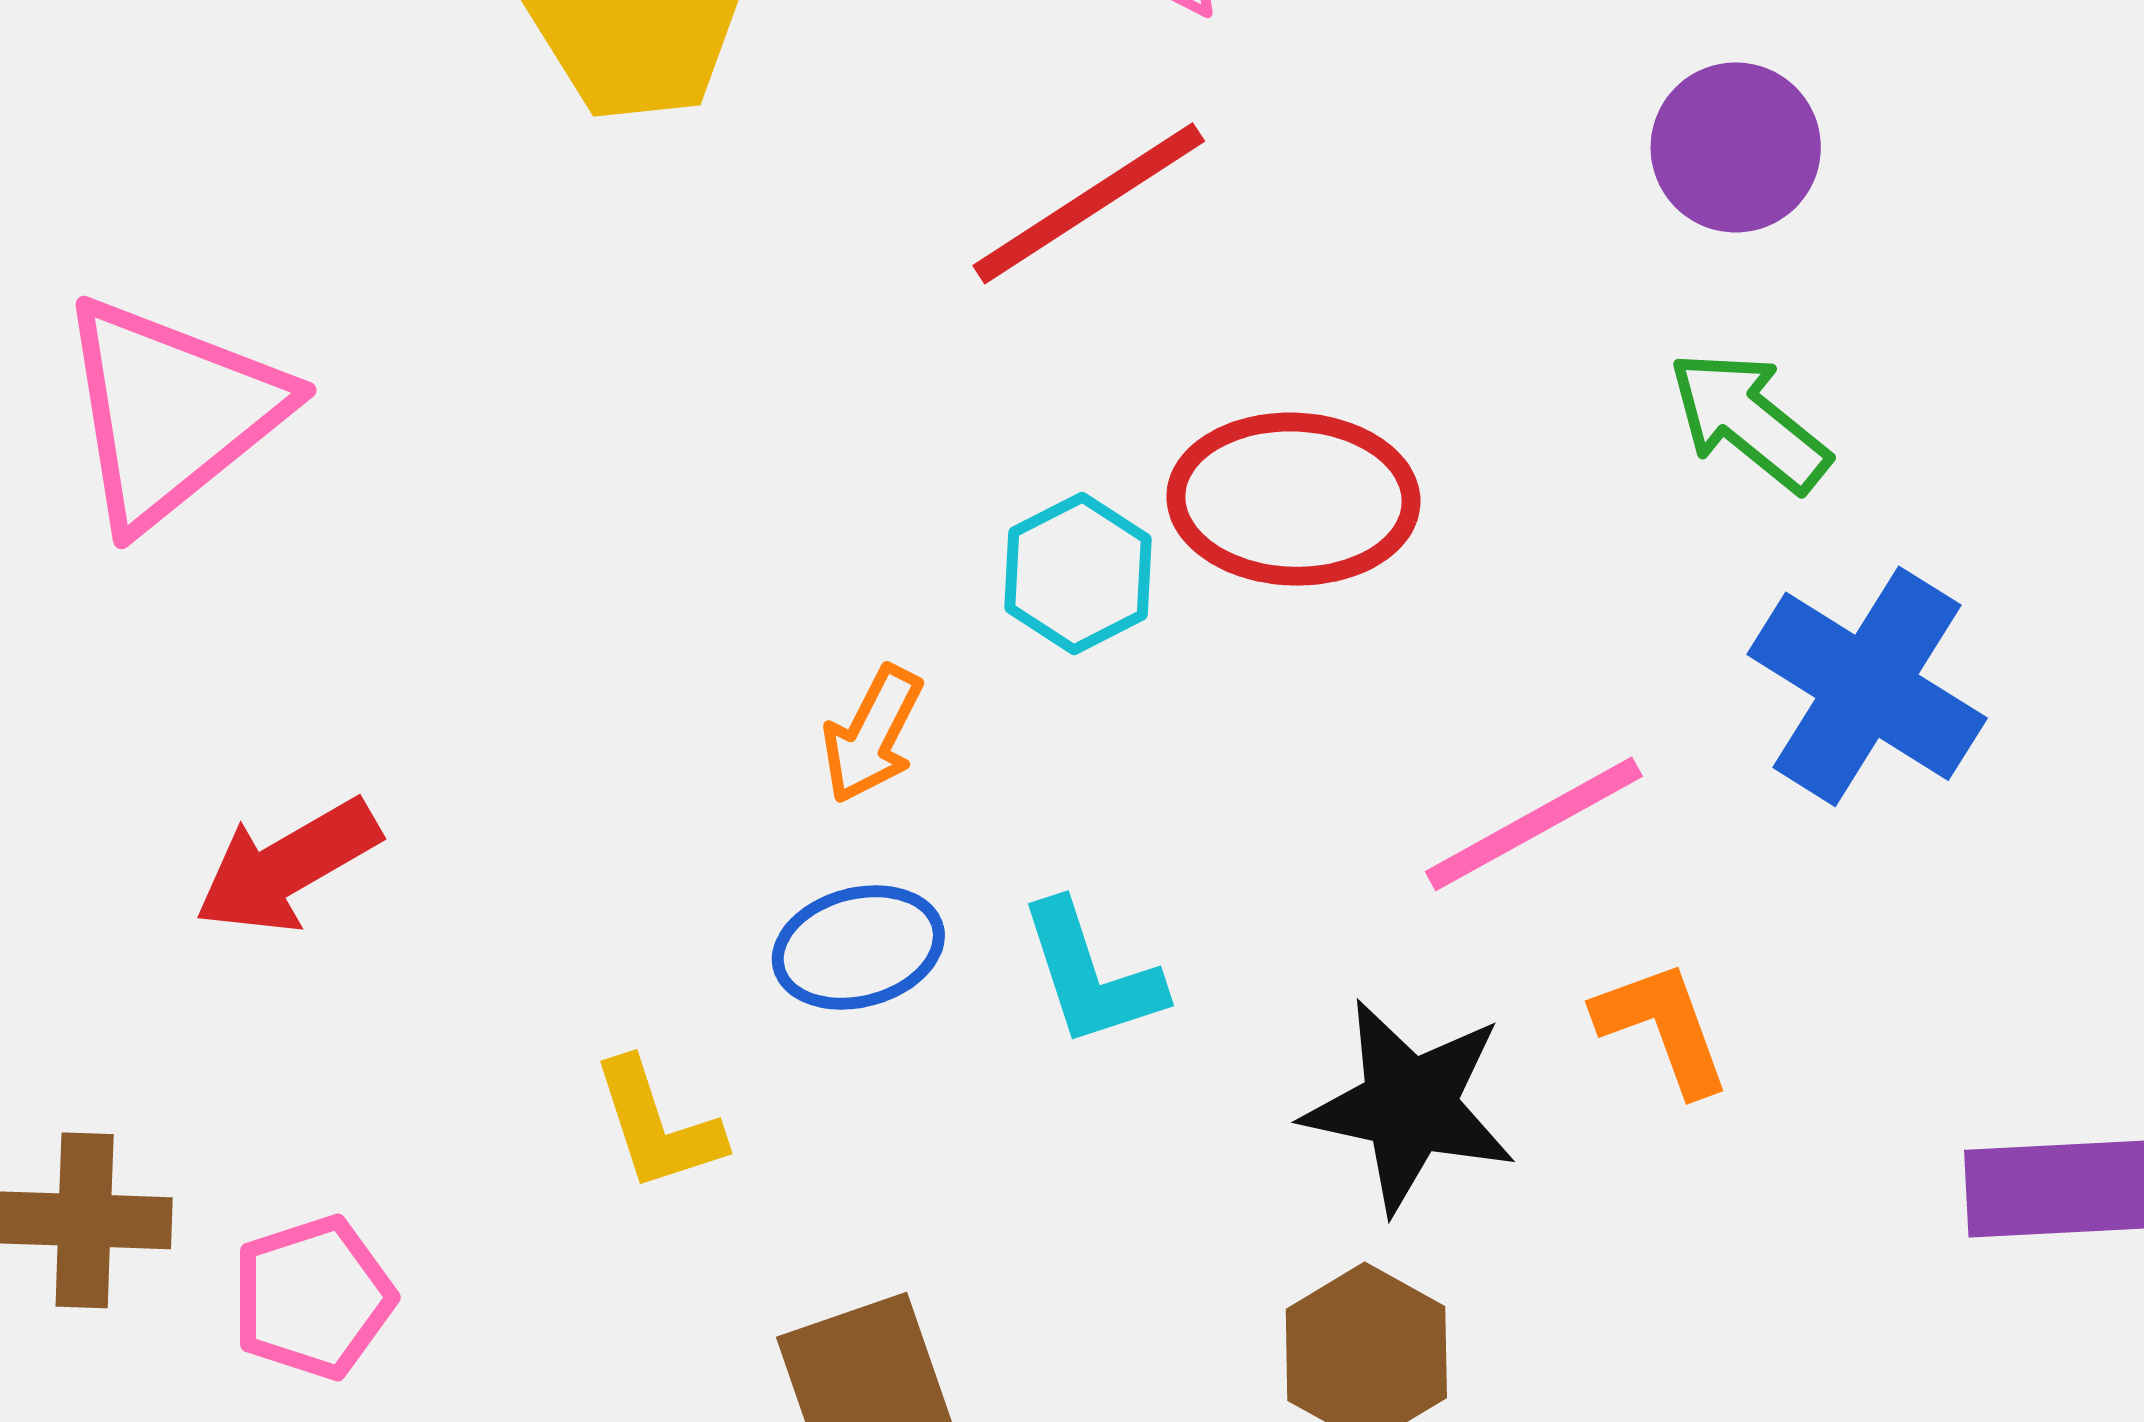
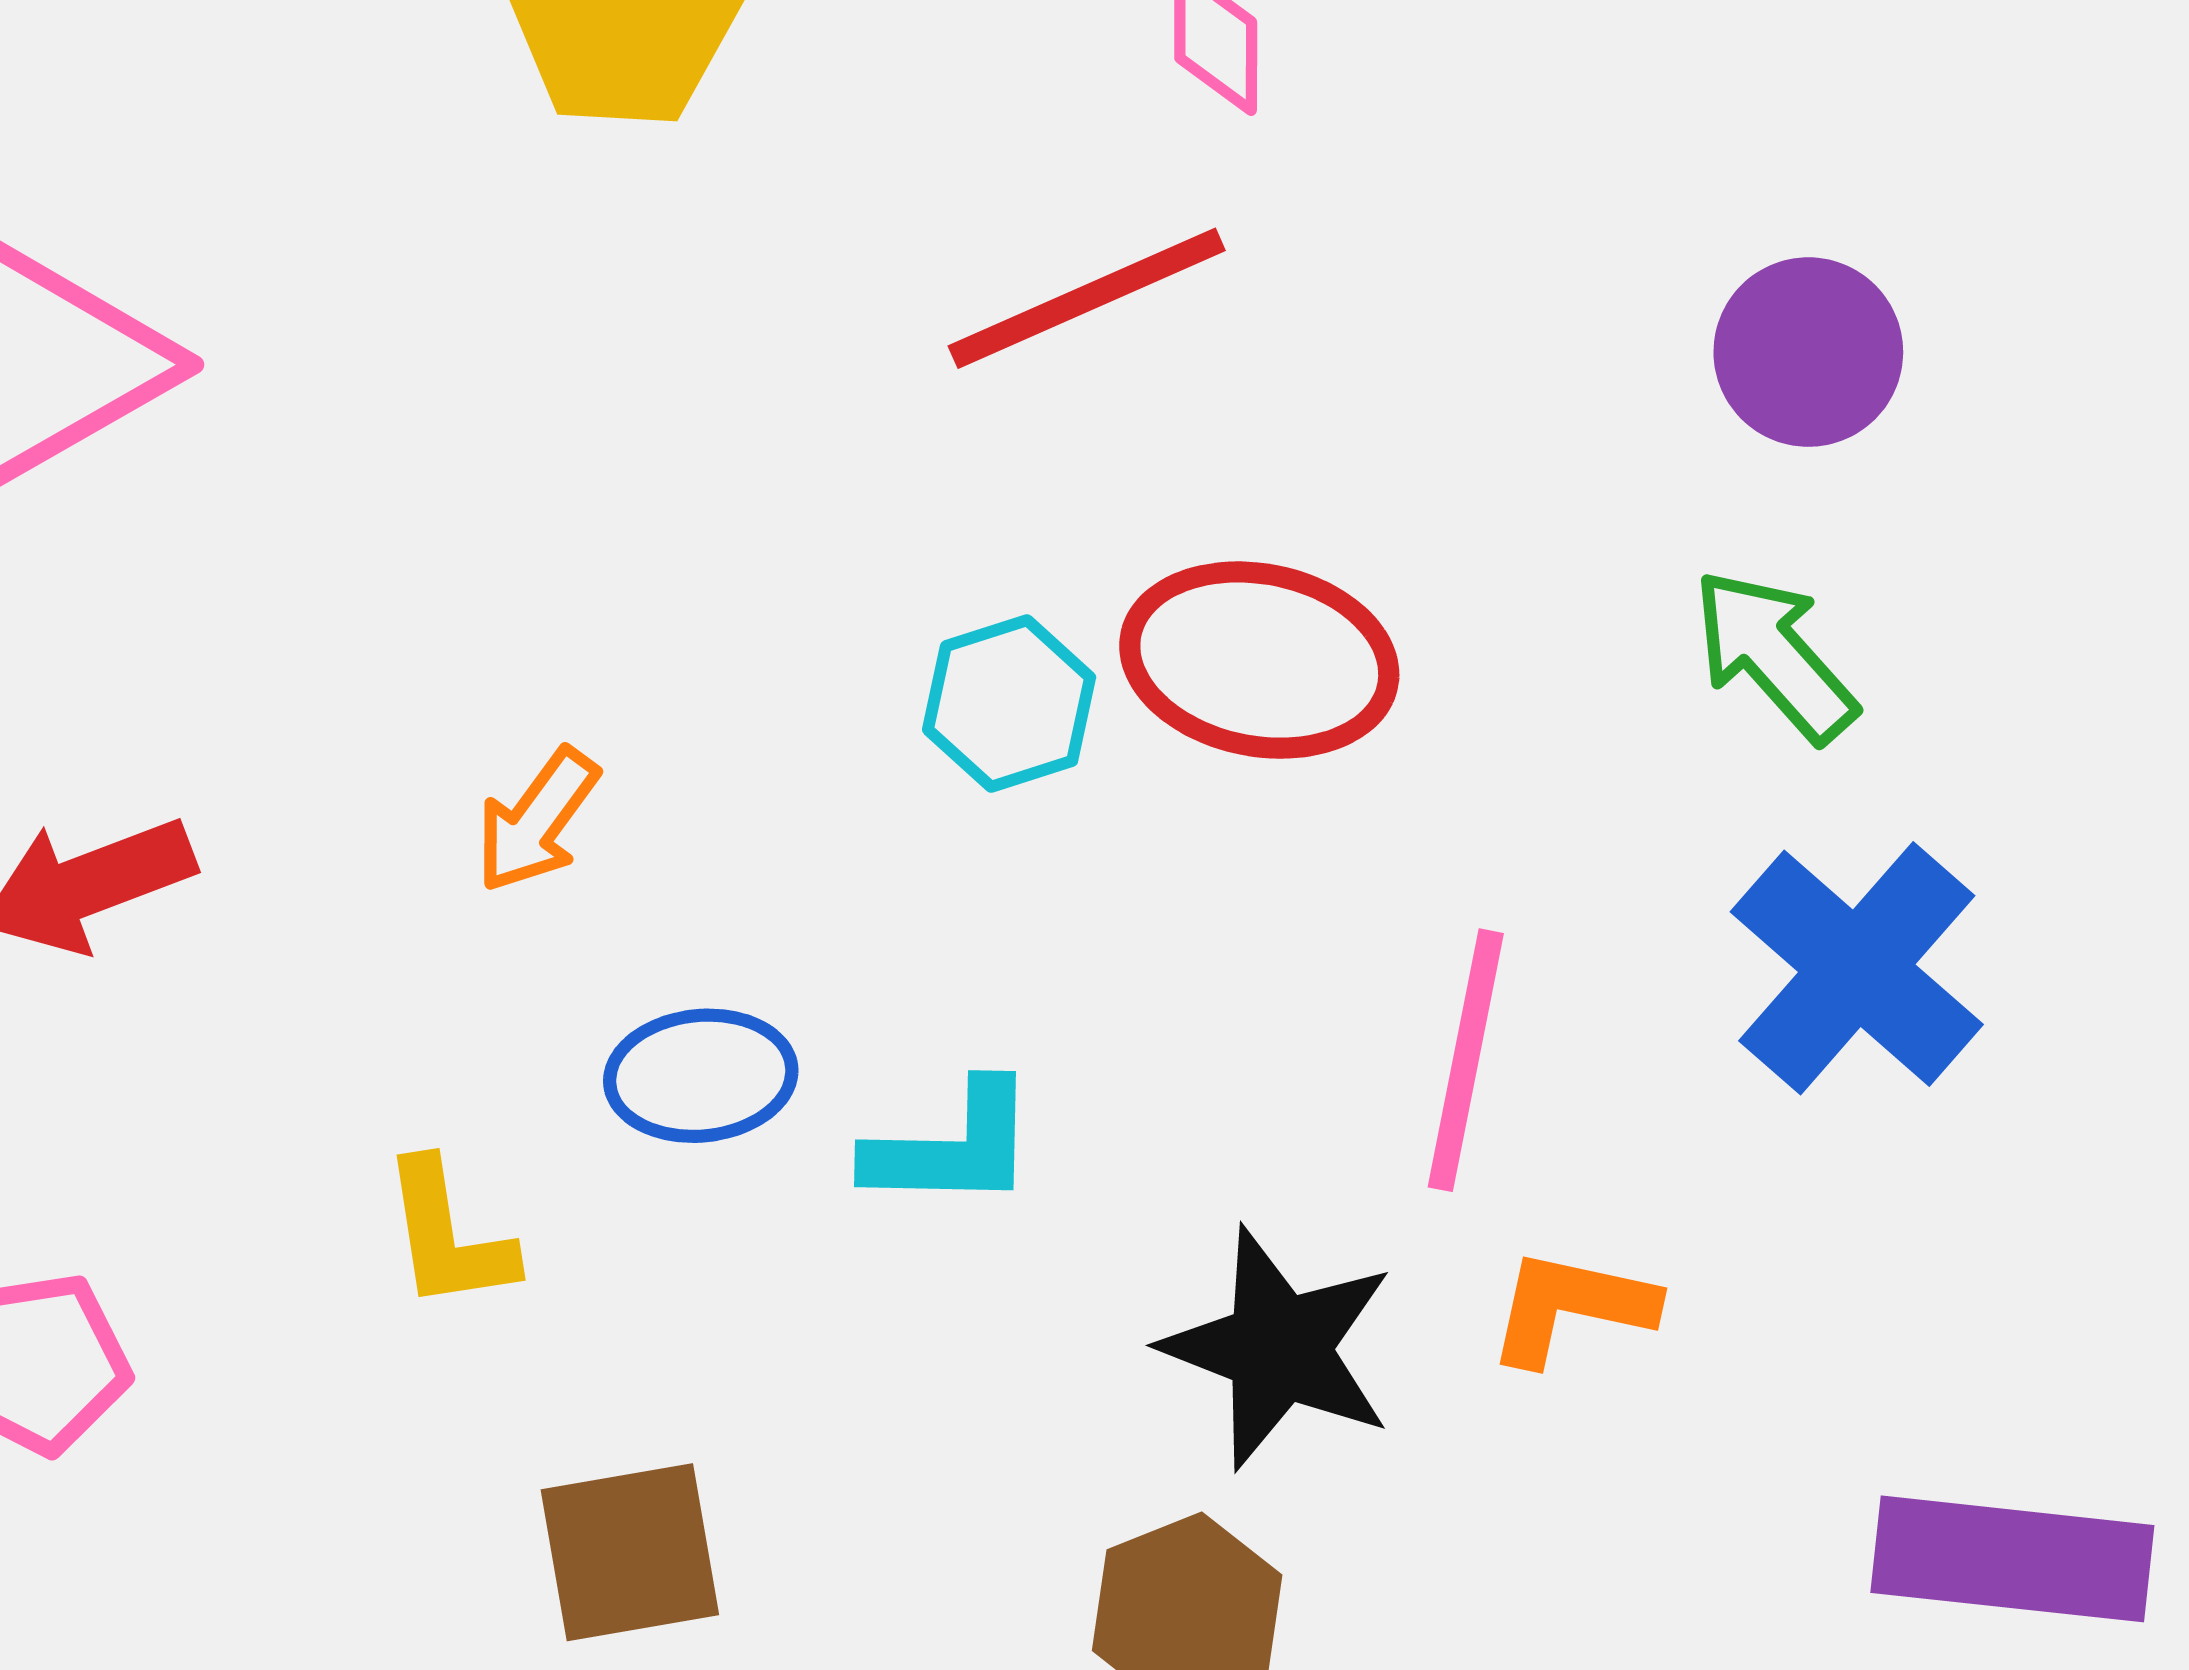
orange arrow: (872, 734) -> (537, 820), moved
pink line: (1534, 824) -> (1466, 1060), turned -59
cyan L-shape: (1091, 974) -> (952, 1147), turned -80
orange L-shape: (1663, 1027) -> (1571, 1307), turned -67

